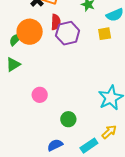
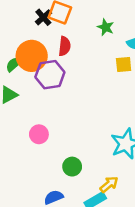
purple hexagon: (68, 33) -> (50, 75), moved
yellow arrow: (109, 132) -> (109, 184), moved

